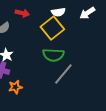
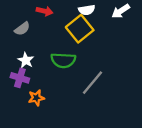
green semicircle: (53, 55) -> (63, 60), moved

